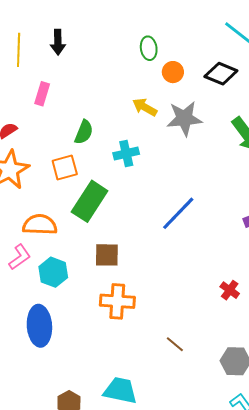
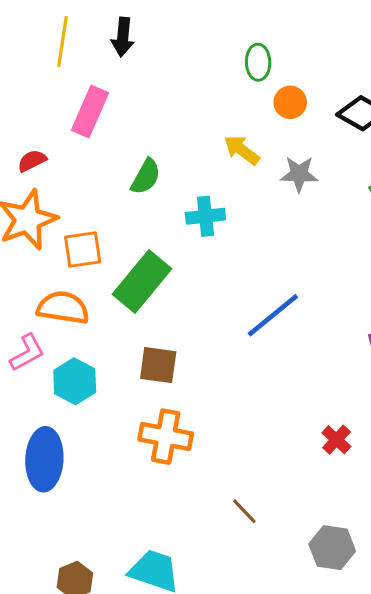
pink rectangle: (42, 94) -> (90, 111), size x1.4
gray star: (184, 118) -> (299, 174), size x0.7
orange square: (65, 167) -> (83, 249), moved

